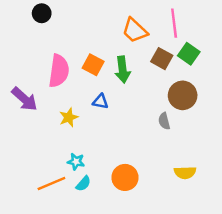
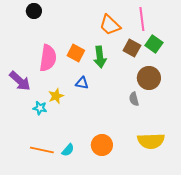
cyan star: (76, 162) -> (40, 108), moved
yellow semicircle: (185, 173) -> (151, 141), size x1.5
orange line: (51, 184) -> (42, 150), turned 35

